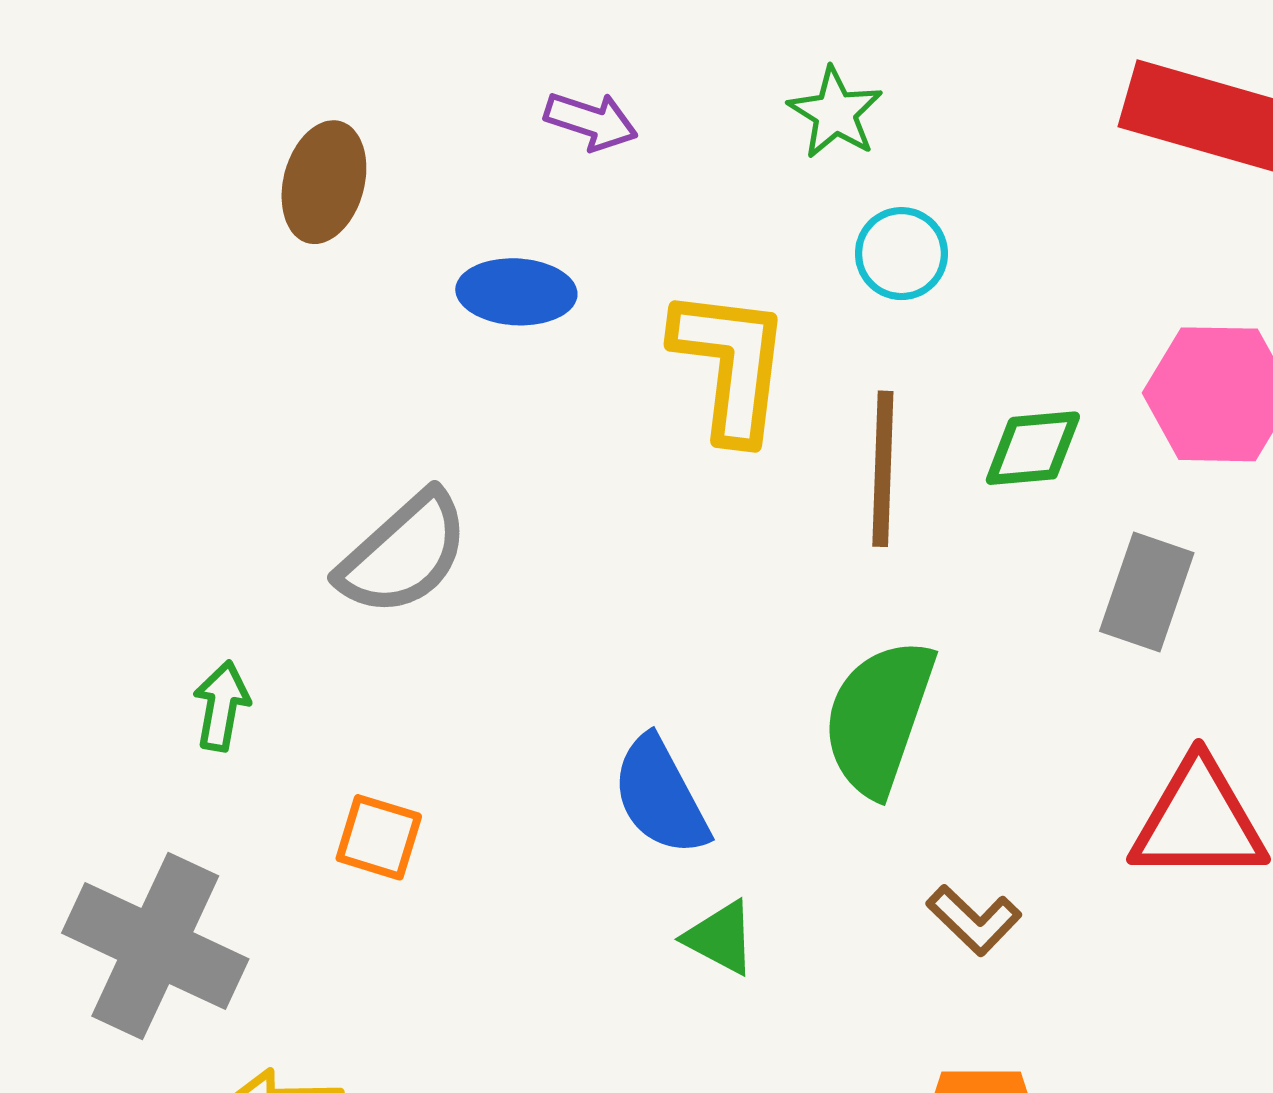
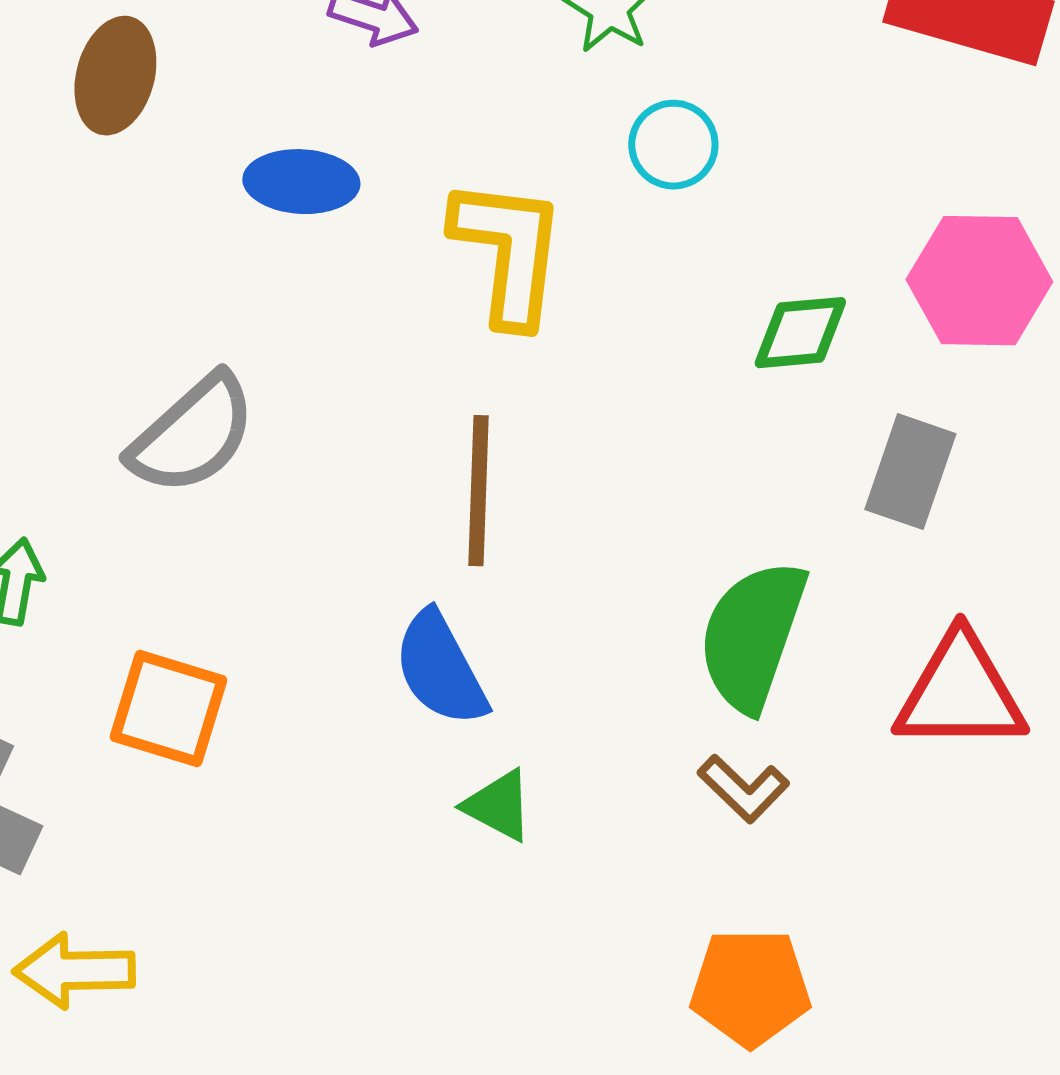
brown line: (883, 469) -> (478, 491), moved
green semicircle: (879, 717) -> (752, 636), moved
orange square: (379, 837) -> (168, 709), size x1.4

